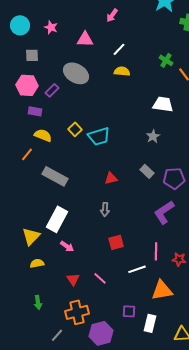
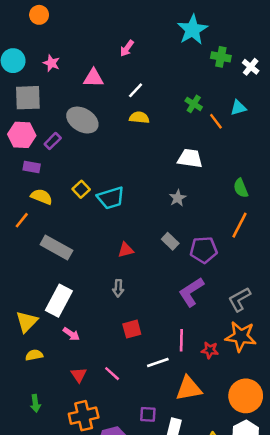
gray square: (32, 55) -> (28, 98), size x1.6

